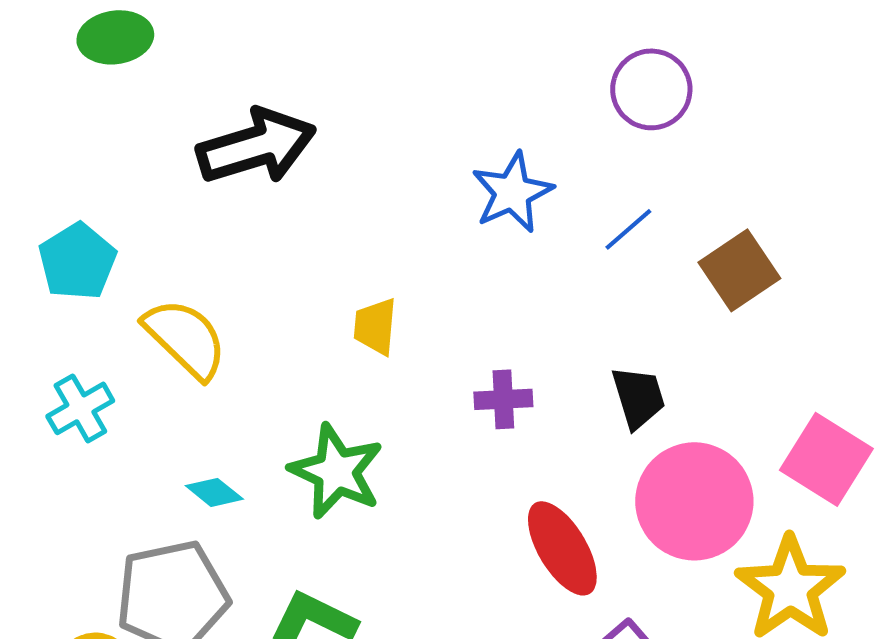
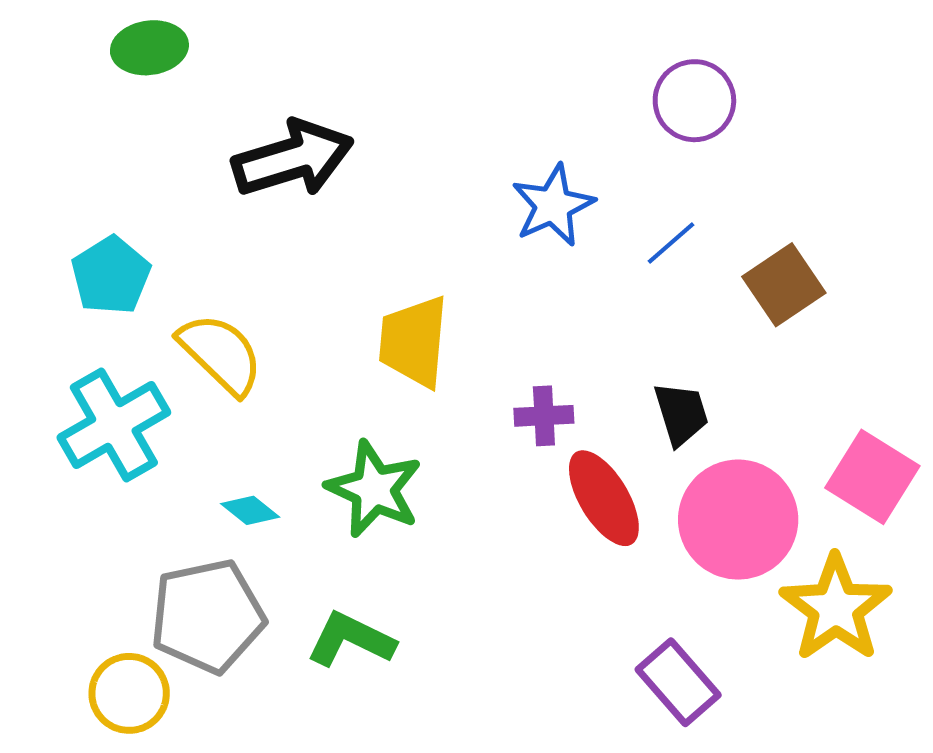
yellow trapezoid: (375, 326) -> (414, 342), size x1.6
cyan cross: (80, 408) -> (114, 425), size x1.6
red ellipse: (562, 548) -> (604, 498), moved

